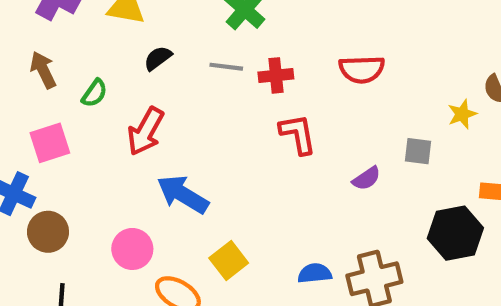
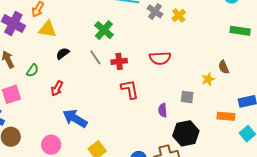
gray line: (226, 67) -> (95, 57), turned 49
red arrow: (146, 131) -> (57, 88), size x0.7
purple semicircle: (366, 178) -> (163, 110), turned 120
black hexagon: (455, 233) -> (186, 133), moved

